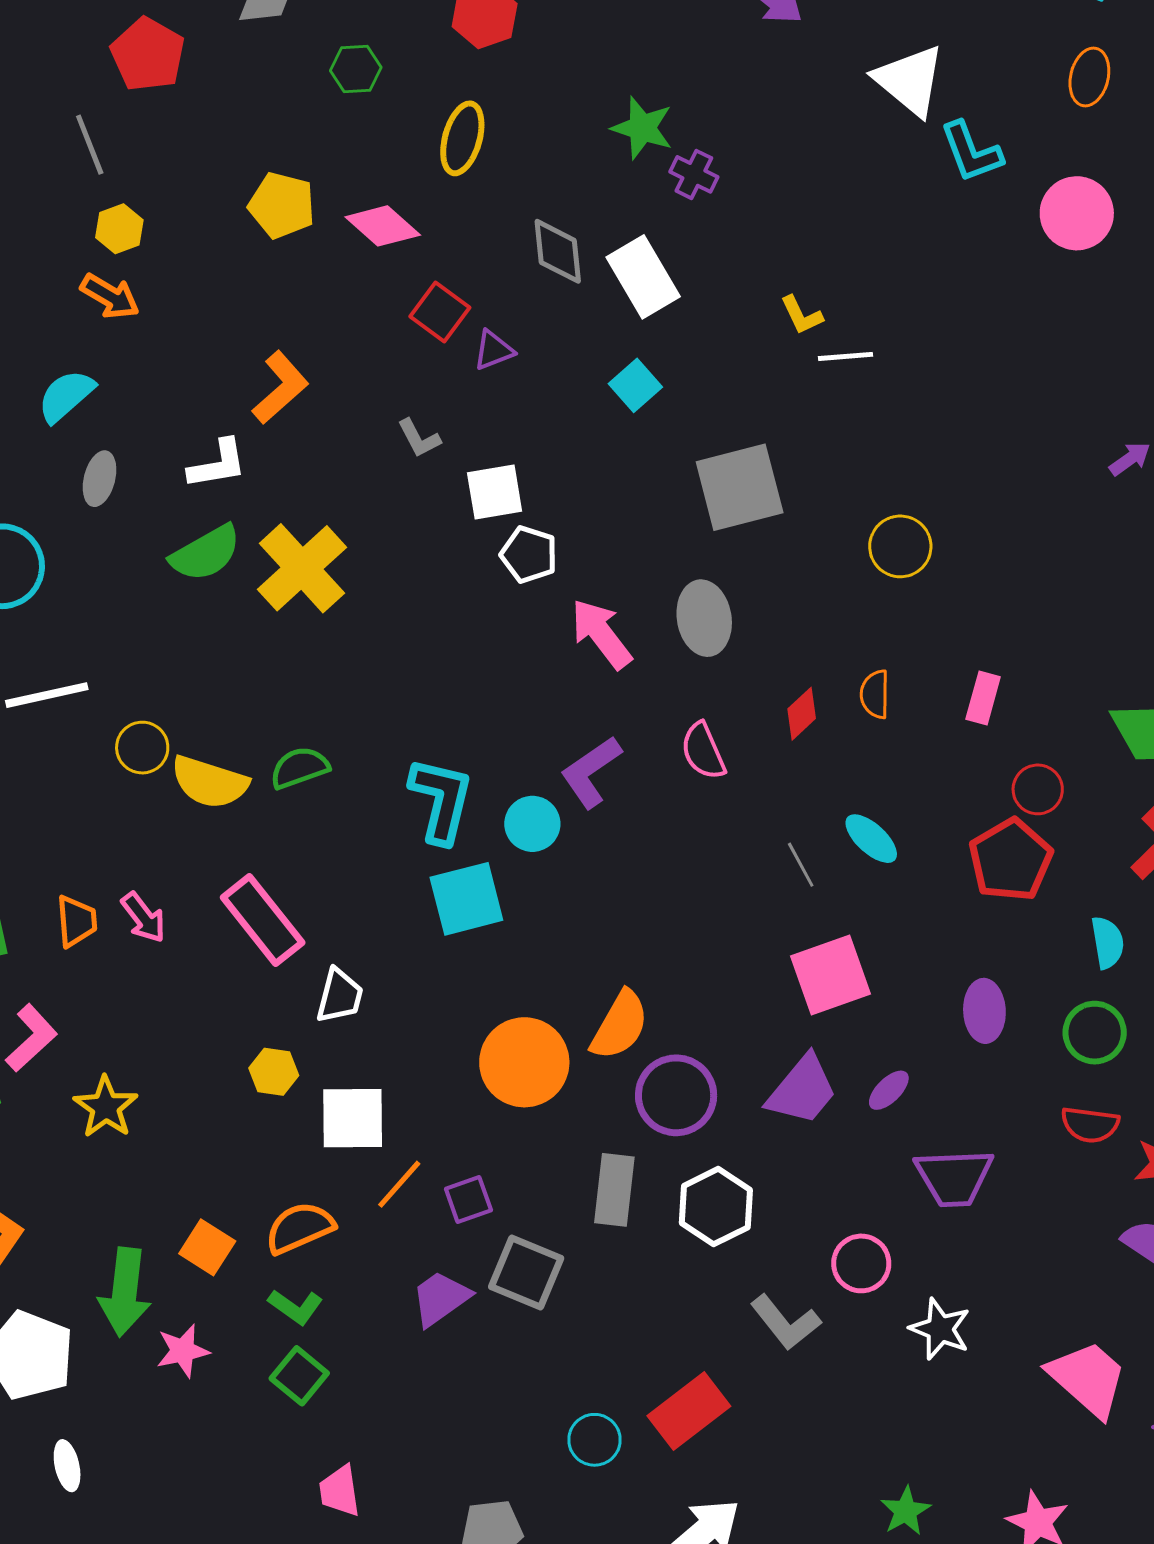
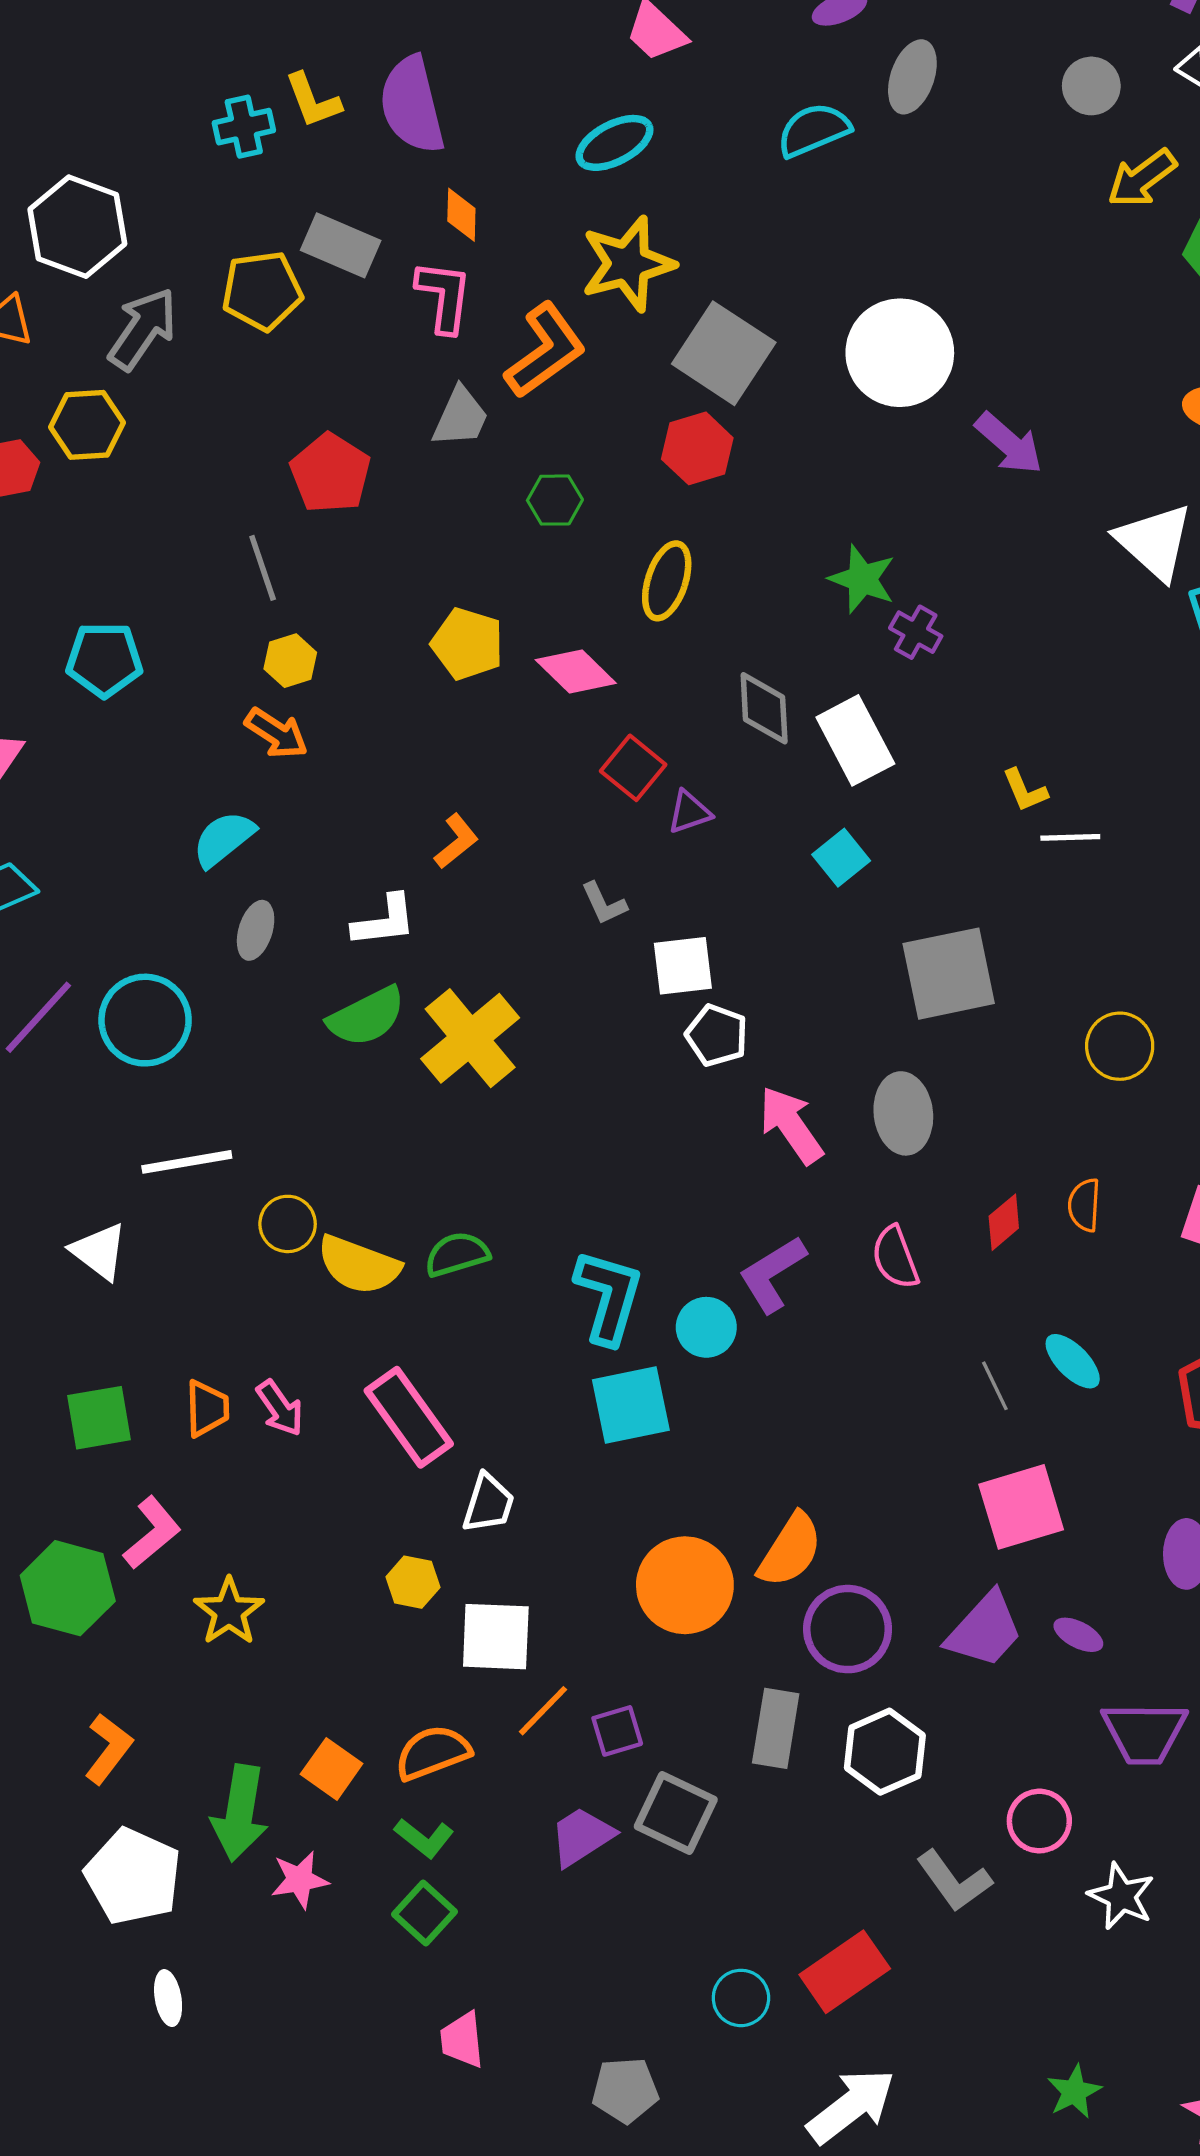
orange L-shape: (280, 388) -> (456, 841), size x0.7
purple ellipse: (889, 1090) -> (1078, 1635), turned 69

